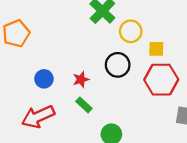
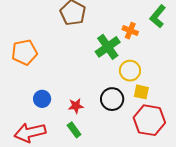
yellow square: (156, 49) -> (141, 92), moved

